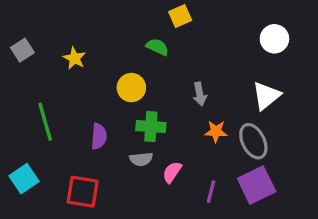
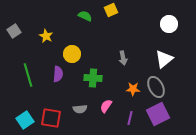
green semicircle: (157, 47) -> (85, 16), moved
yellow circle: (131, 88) -> (72, 54), moved
orange star: (216, 131) -> (133, 89), moved
purple semicircle: (99, 136) -> (58, 74), moved
gray semicircle: (141, 159) -> (80, 109), moved
cyan square: (24, 179) -> (25, 120), moved

